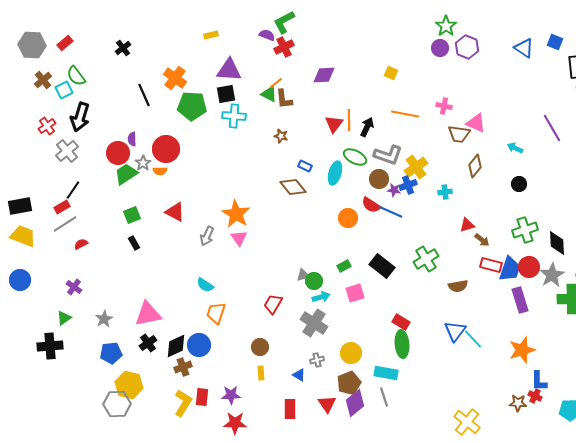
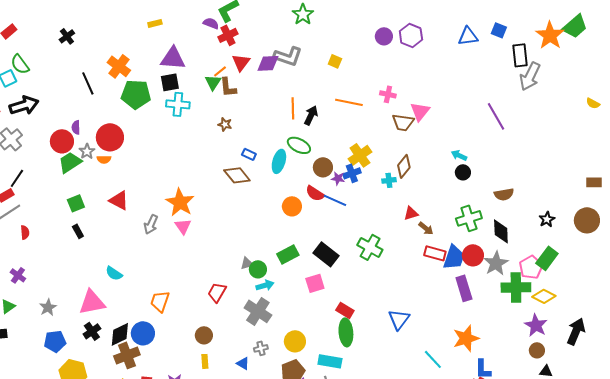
green star: (446, 26) -> (303, 14), moved
blue triangle: (524, 48) -> (468, 36), turned -40
green triangle: (269, 94) -> (213, 82), turned 36
black arrow: (80, 117) -> (24, 105), turned -124
pink triangle: (476, 123) -> (420, 111), turned 45
red triangle: (334, 124) -> (241, 62), moved
cyan arrow: (515, 148) -> (459, 155), moved
gray L-shape: (388, 155) -> (288, 56), moved
brown diamond: (475, 166) -> (404, 166), moved
red semicircle: (81, 244) -> (25, 232), turned 112
green cross: (426, 259) -> (370, 247), turned -30
green rectangle: (344, 266) -> (288, 254), size x1.5
cyan semicircle: (205, 285) -> (114, 273), moved
brown semicircle: (458, 286) -> (504, 194), moved
pink square: (355, 293) -> (315, 283), moved
cyan line: (473, 339) -> (433, 359), moved
brown cross: (183, 367) -> (127, 355), size x1.4

